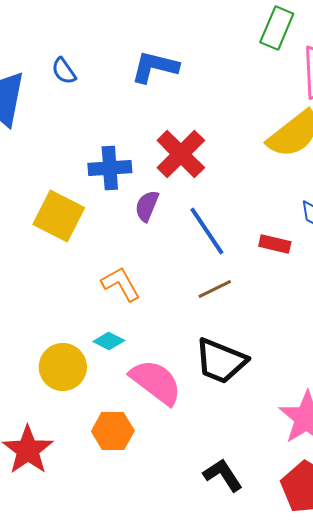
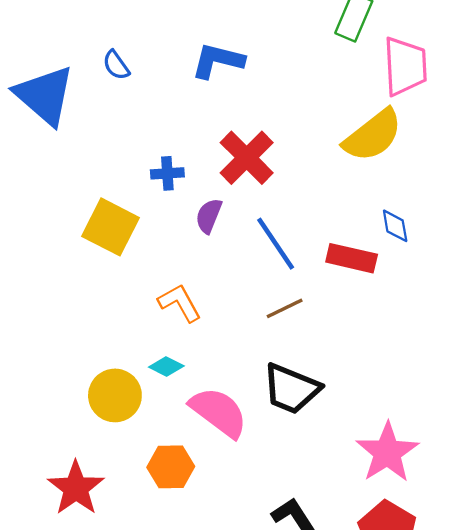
blue cross: (110, 168) -> (167, 173), size x0.7
red rectangle: (275, 244) -> (352, 258), size x1.4

